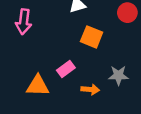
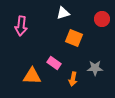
pink rectangle: (66, 69) -> (54, 63), turned 72
orange arrow: (90, 89) -> (73, 79), turned 96

